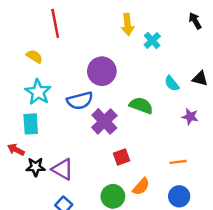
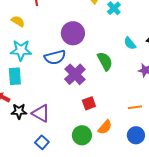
cyan star: (38, 92) -> (21, 50), turned -30
green semicircle: (141, 106) -> (105, 61), turned 42

